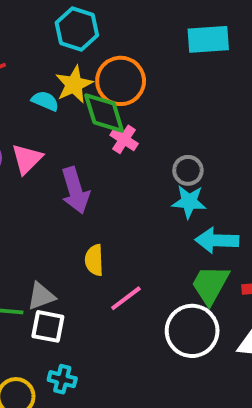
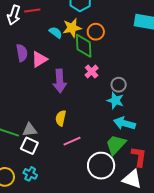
orange circle: (121, 81) -> (96, 32), size x0.7
pink cross: (124, 139) -> (92, 71), moved

